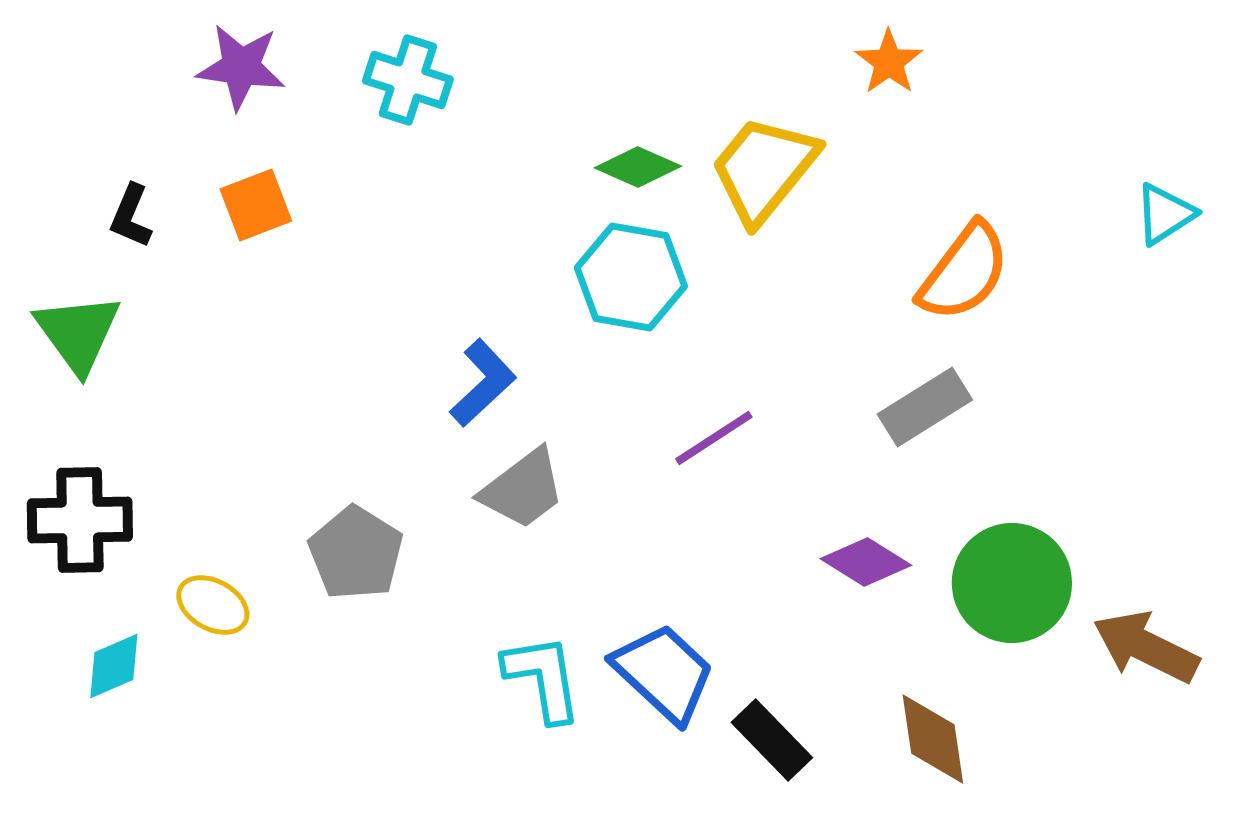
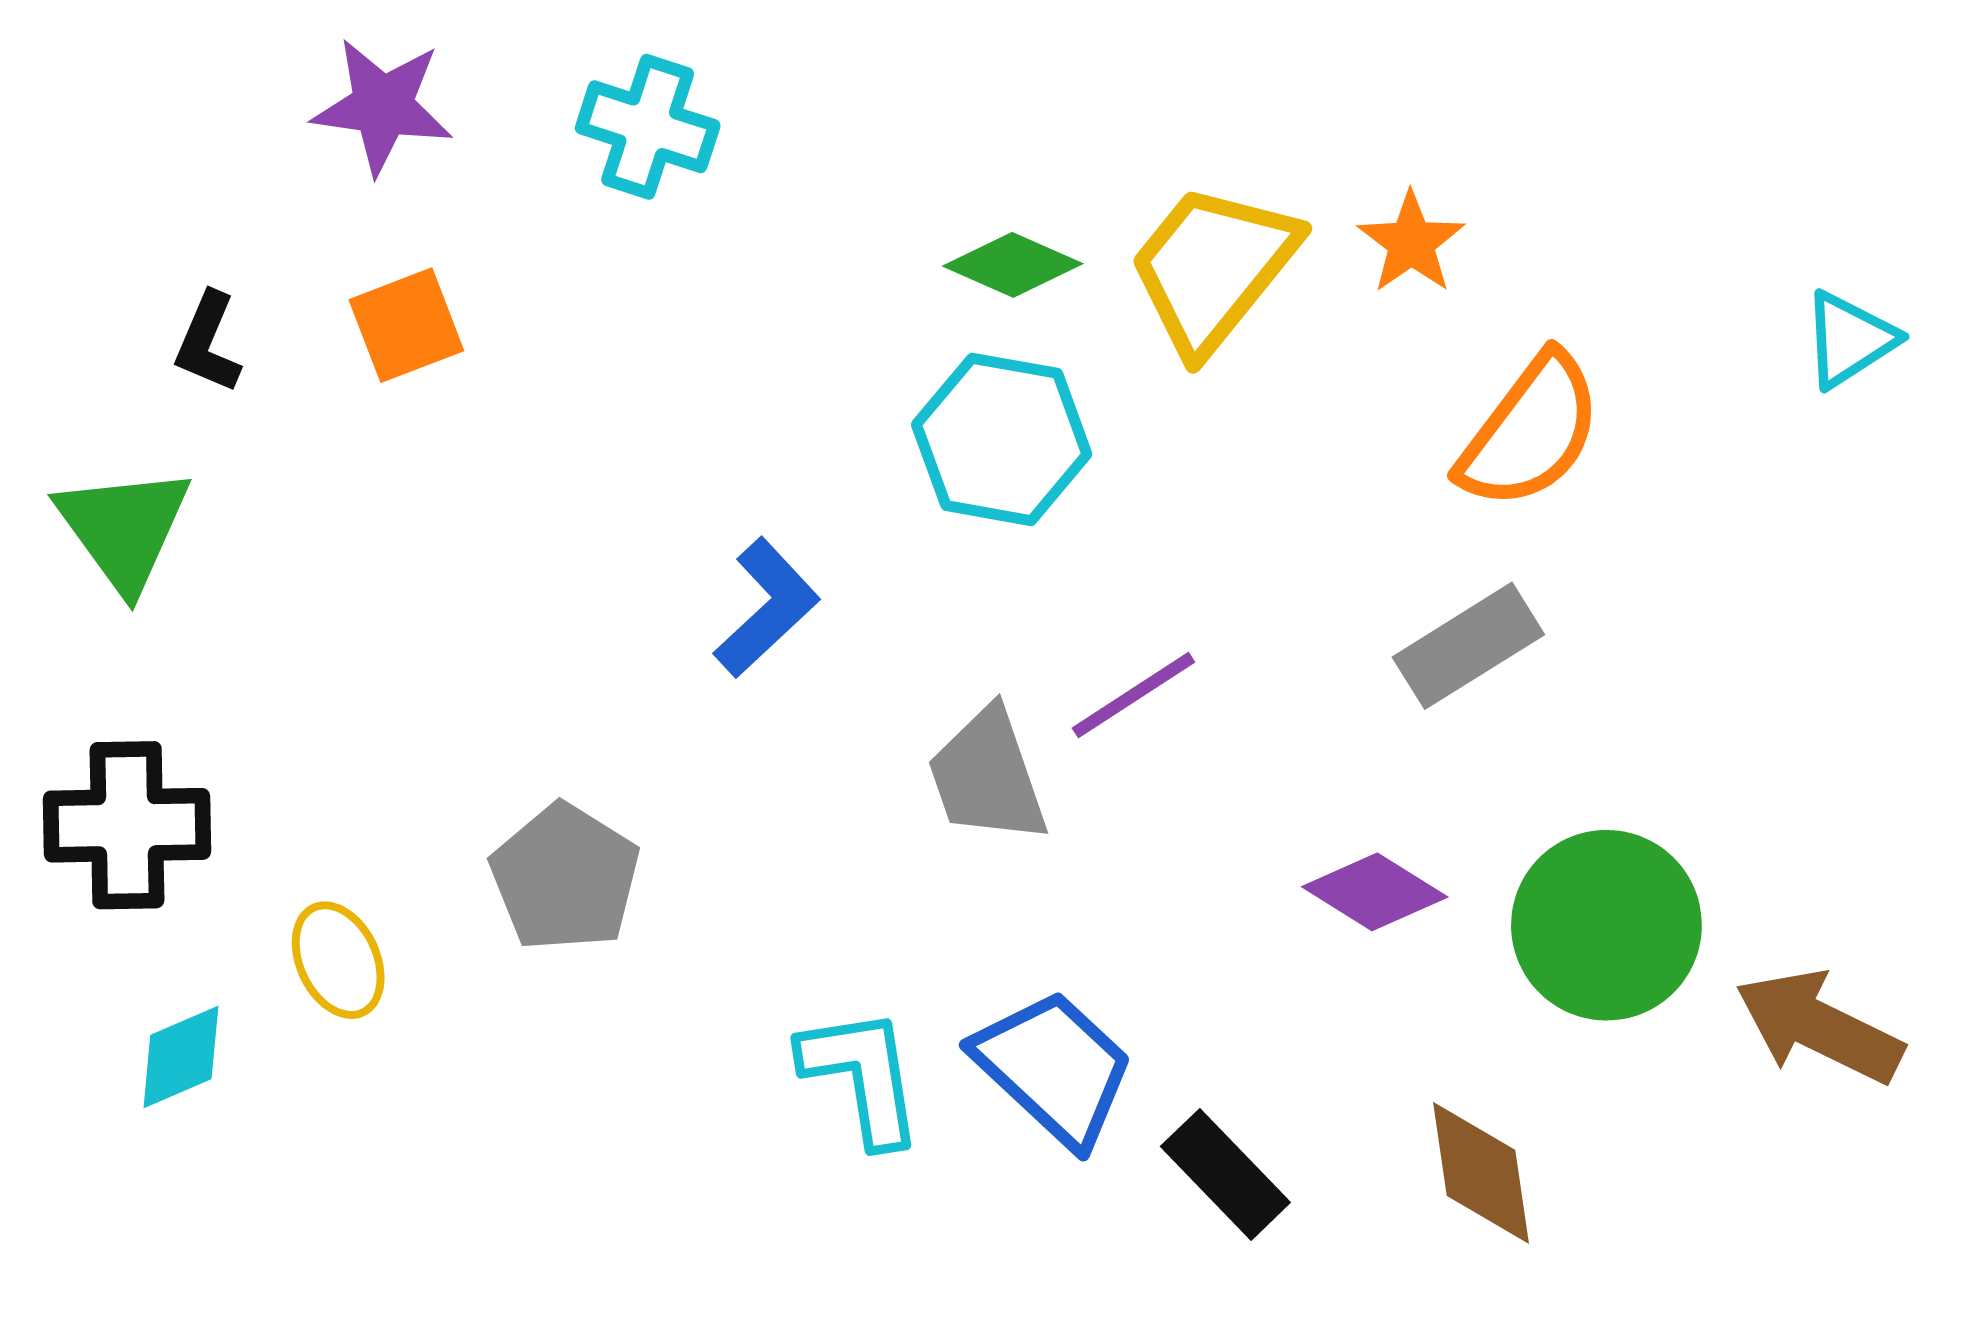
orange star: (889, 62) -> (1411, 243), moved
gray trapezoid: (523, 489) -> (987, 776), moved, turned 108
yellow ellipse: (213, 605) -> (338, 960), turned 36

